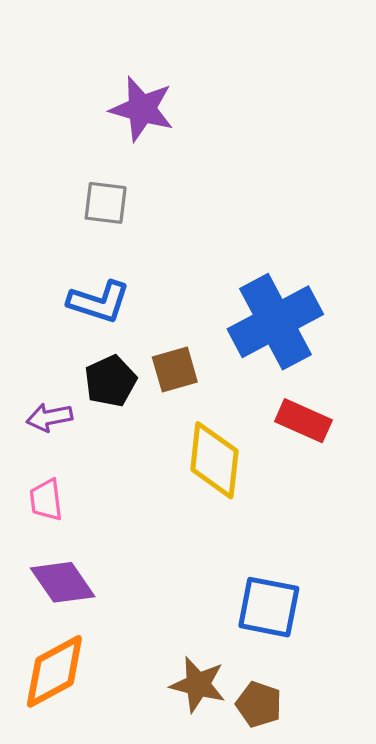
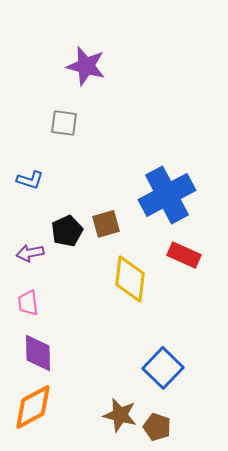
blue L-shape: (99, 302) -> (30, 180), moved, size x0.7
purple diamond: (63, 582) -> (38, 353), turned 33
blue square: (269, 607) -> (163, 368), turned 33

